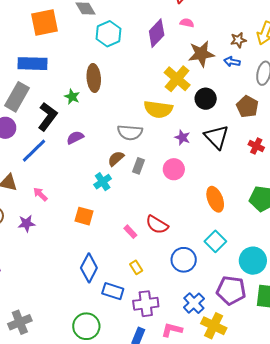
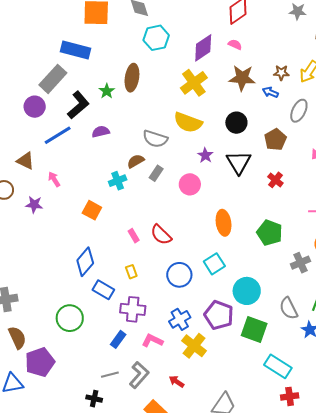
yellow cross: (177, 79) -> (194, 83), moved

